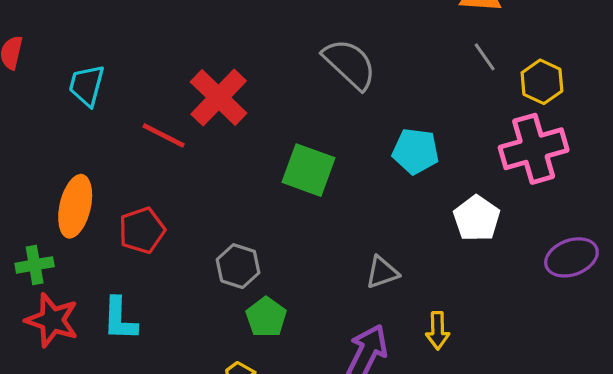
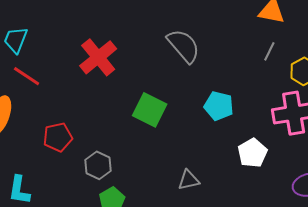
gray line: (485, 57) -> (269, 51), turned 54
red line: (164, 135) -> (27, 76), moved
red pentagon: (142, 230) -> (58, 137), moved

